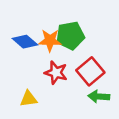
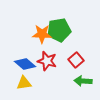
blue diamond: (25, 42) -> (25, 64), moved
red square: (90, 71) -> (76, 60), size x0.7

